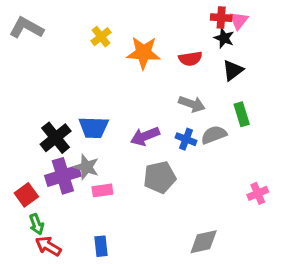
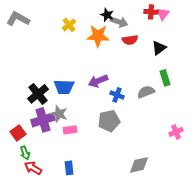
black star: (224, 38) -> (107, 15), moved
gray arrow: (192, 104) -> (119, 22), moved
purple arrow: (145, 136) -> (98, 81), moved
blue cross: (186, 139) -> (117, 95), moved

